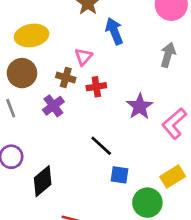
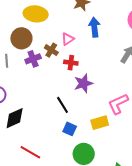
purple cross: (53, 106) -> (33, 59), moved
purple star: (140, 106) -> (83, 83), moved
yellow rectangle: (173, 176) -> (100, 123), moved

